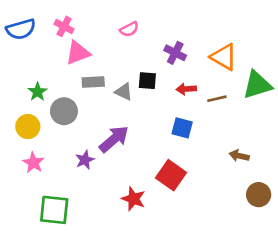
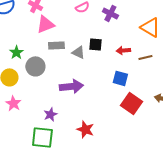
purple cross: (175, 53) -> (110, 13), moved
purple arrow: (114, 139) -> (71, 86), turned 35
purple star: (85, 160) -> (50, 114), moved
red square: (171, 175) -> (131, 103), moved
green square: (54, 210) -> (42, 137), moved

